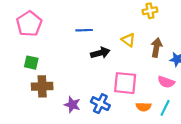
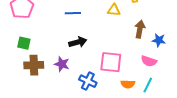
yellow triangle: (128, 40) -> (114, 10), moved, turned -32
black arrow: (100, 53) -> (78, 42), moved
purple star: (72, 105) -> (62, 64), moved

